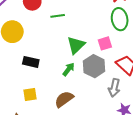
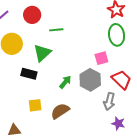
green triangle: (76, 45) -> (42, 53), moved
yellow square: (30, 94) -> (35, 105), moved

